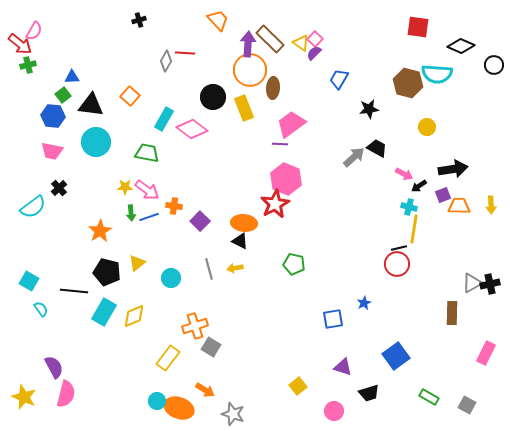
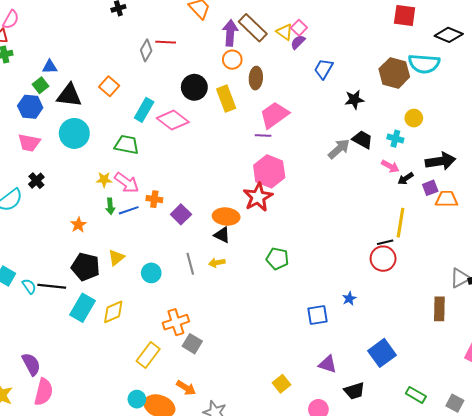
orange circle: (250, 70) -> (232, 60), size x0.6
cyan cross: (409, 207) -> (395, 139), moved
orange star: (100, 231) -> (78, 225), size x0.7
cyan semicircle: (41, 309) -> (29, 286), moved

